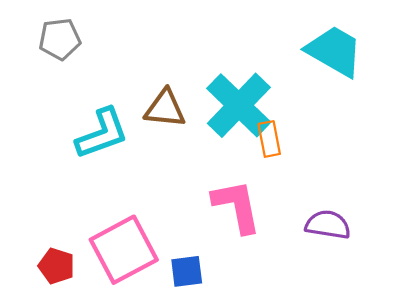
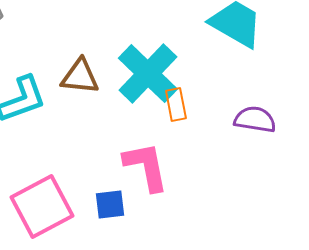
purple semicircle: (328, 225) -> (255, 120), moved
blue square: (187, 271) -> (110, 205), moved

